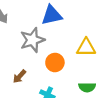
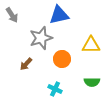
brown arrow: (19, 76) -> (26, 64), moved

